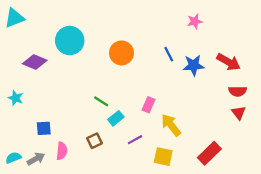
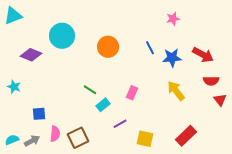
red triangle: (239, 113) -> (220, 100), moved
yellow arrow: (171, 125) -> (176, 91), moved
brown square: (94, 141) -> (78, 138), moved, size x1.5

